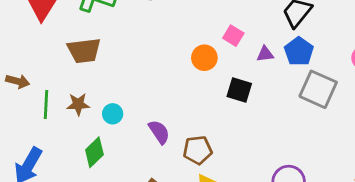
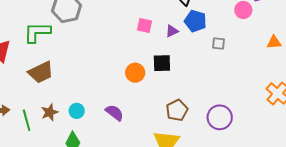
orange circle: (204, 58) -> (135, 73), moved
gray square: (318, 89) -> (219, 44), size x0.5
brown pentagon: (198, 150) -> (177, 110), moved

